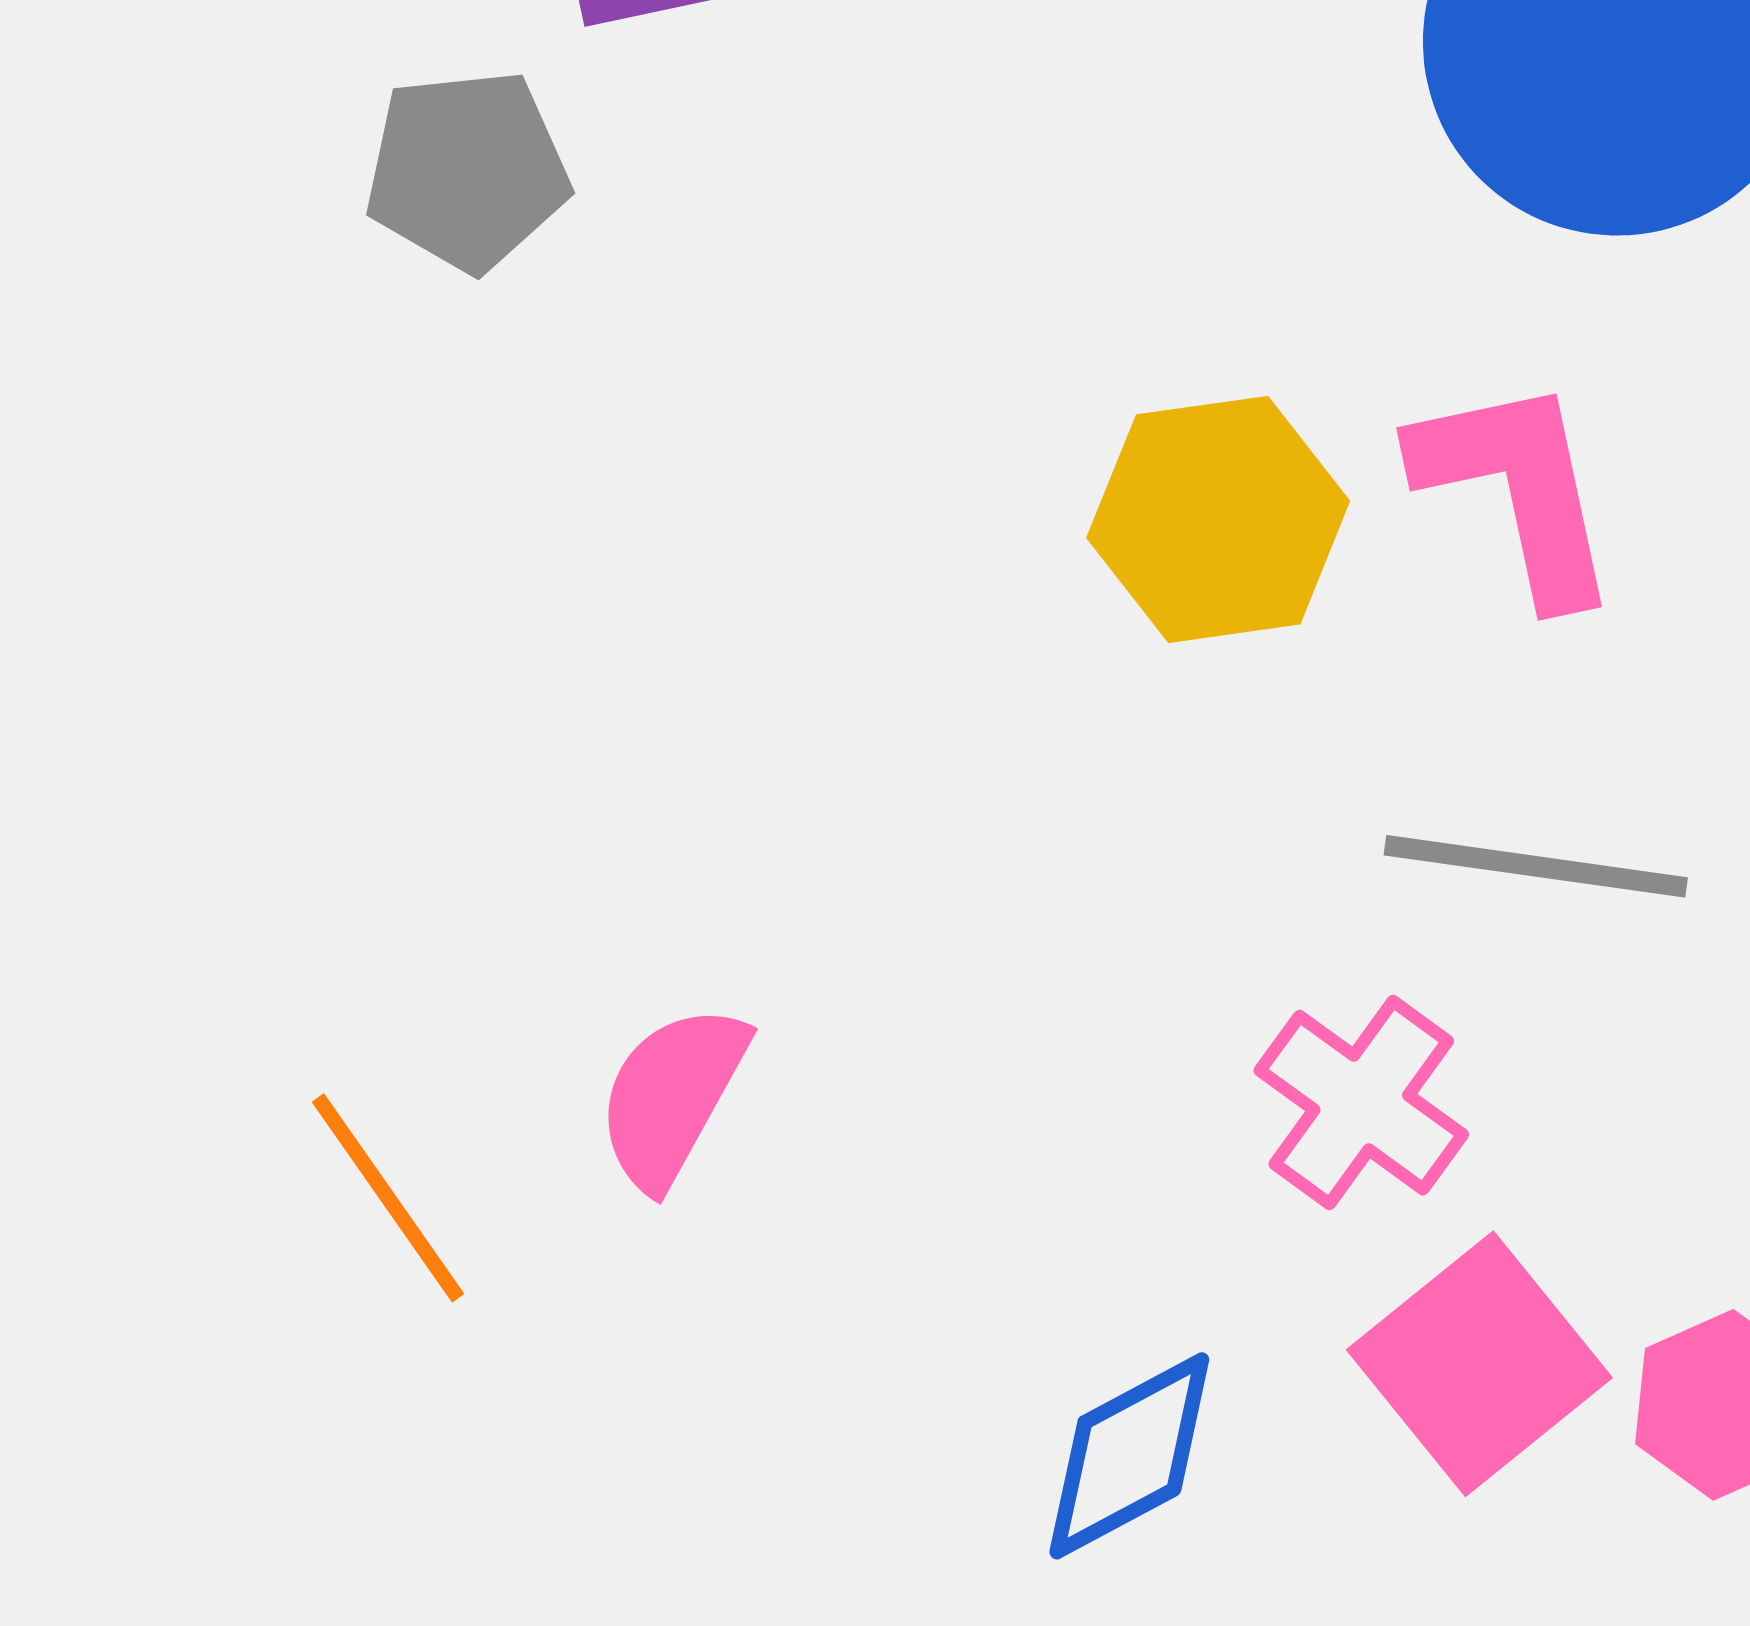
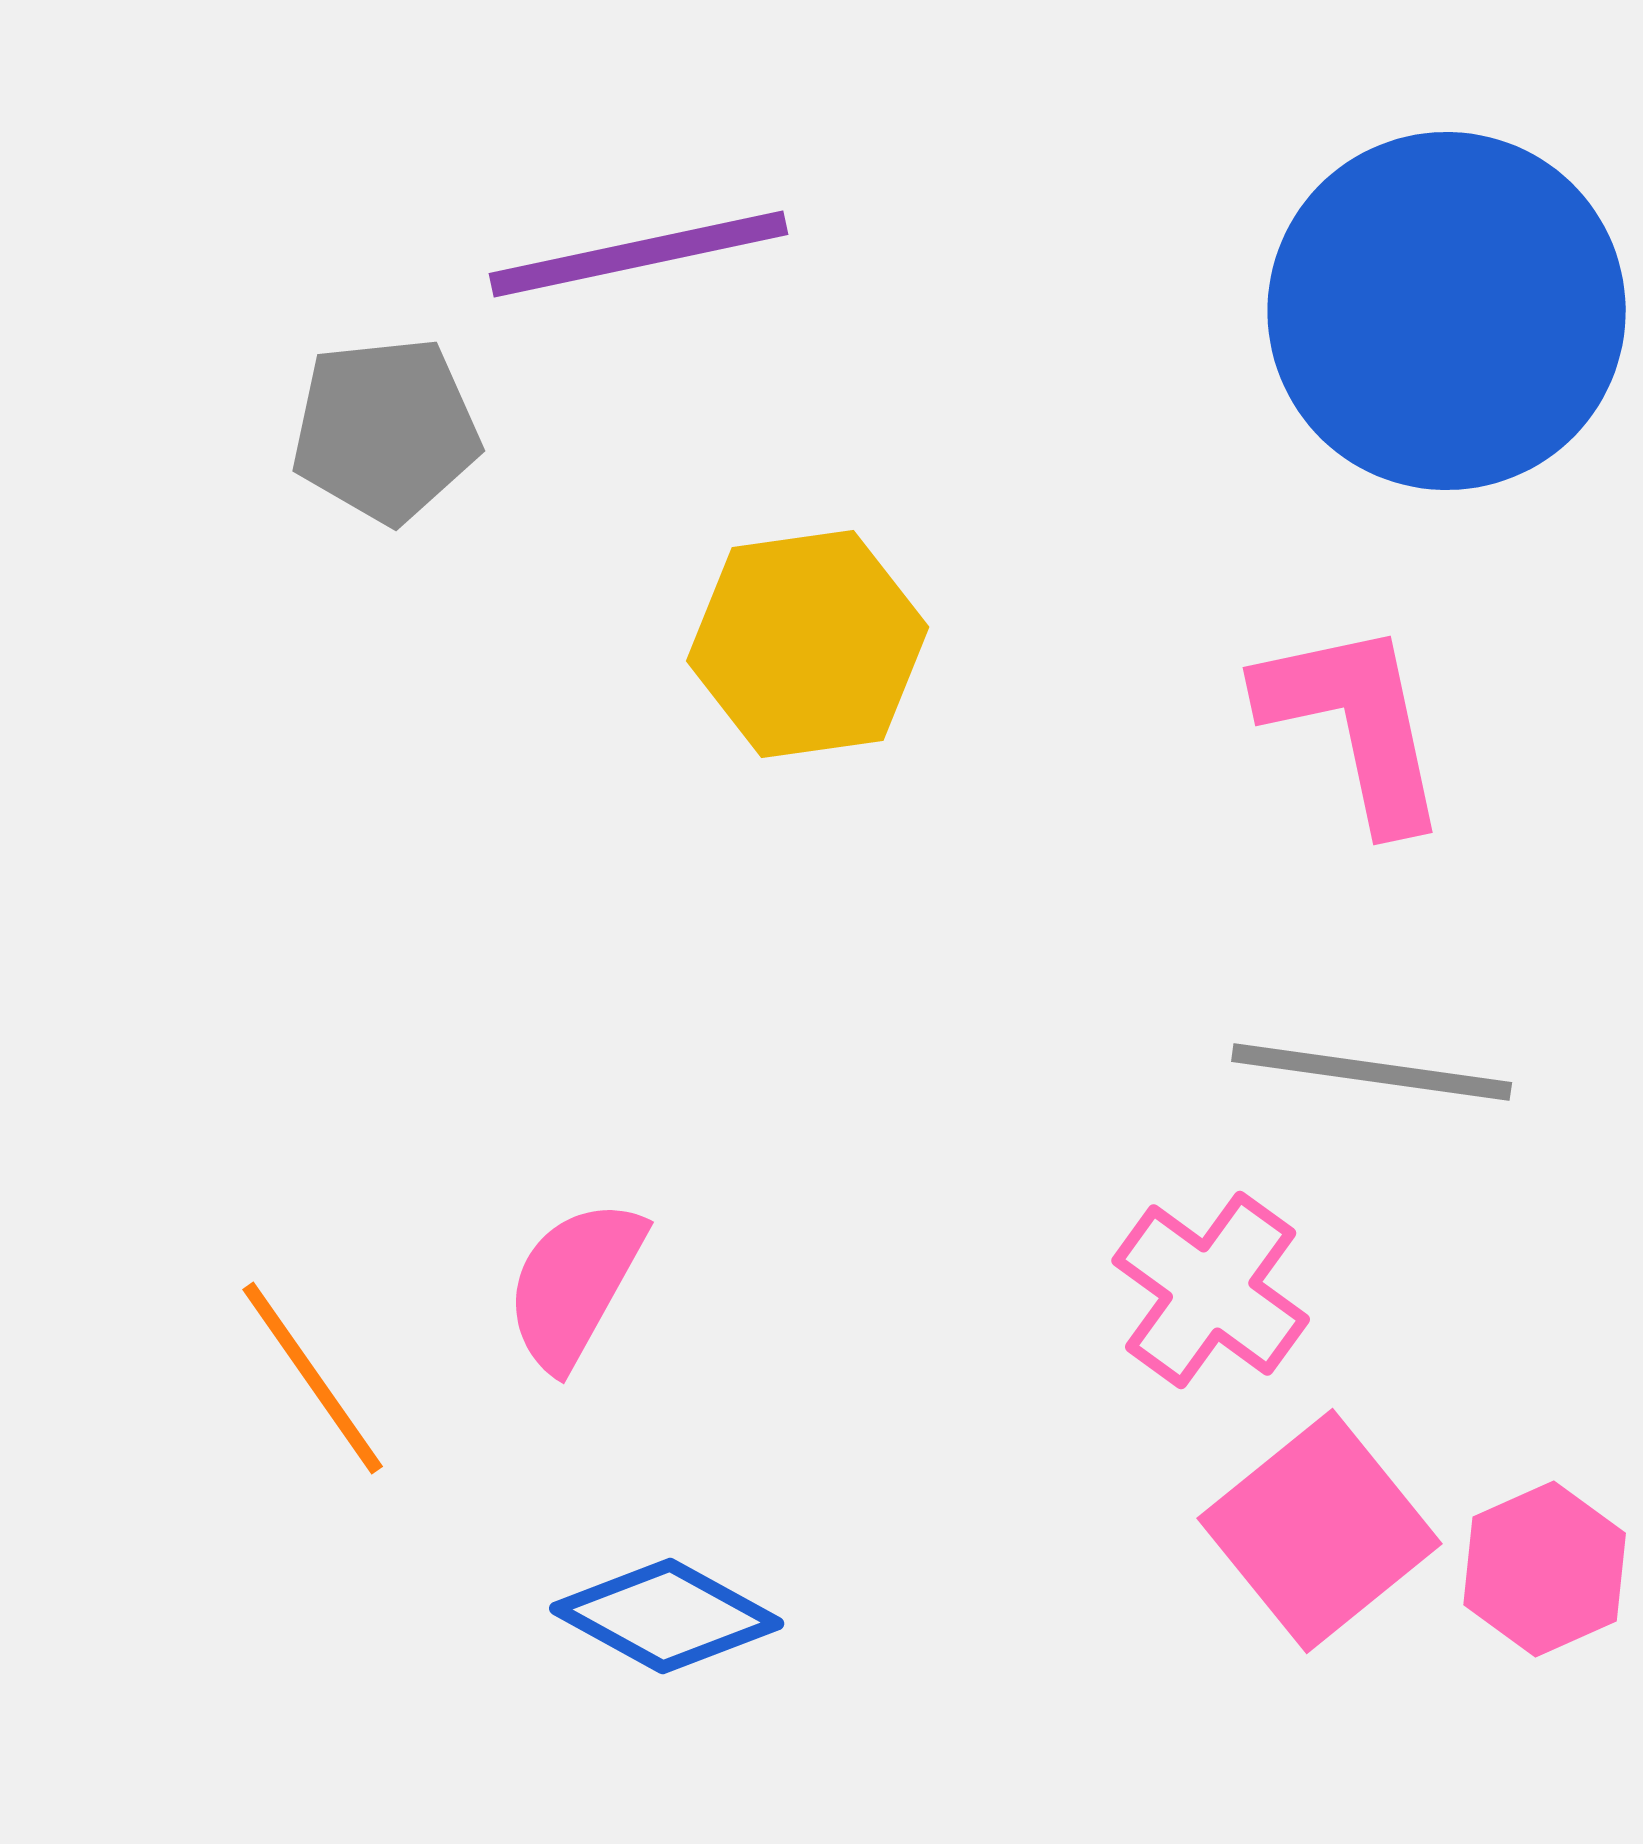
yellow hexagon: (1218, 519) -> (808, 644), moved
blue diamond: (1129, 1456) -> (667, 1616), moved, turned 57

